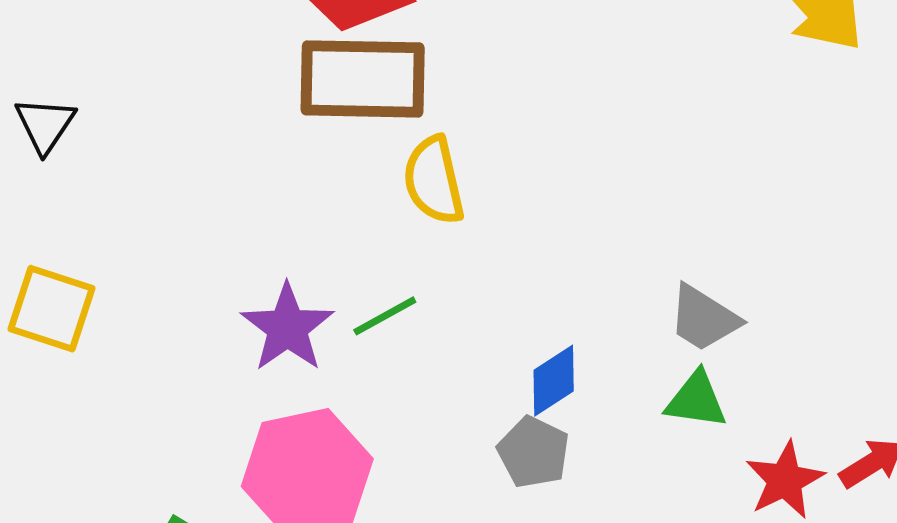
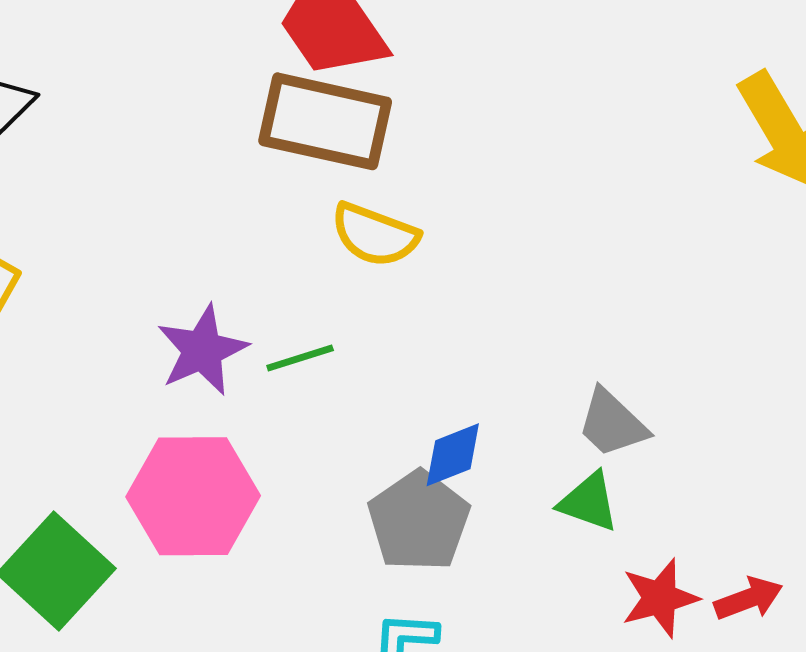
yellow semicircle: (434, 180) -> (375, 235), turned -68
gray pentagon: (533, 452) -> (419, 521), size x1.4

